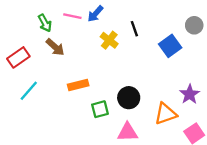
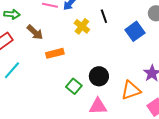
green arrow: (45, 23) -> (12, 14), moved, turned -56
orange rectangle: (78, 85) -> (55, 53), moved
green square: (100, 109) -> (74, 86), turned -35

